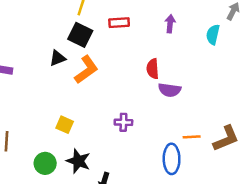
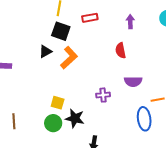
purple arrow: (170, 24) -> (130, 22), moved
purple semicircle: (170, 90) -> (133, 82), moved
black star: (78, 161) -> (75, 118), moved
green circle: (45, 163) -> (53, 123), moved

